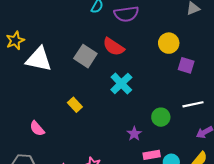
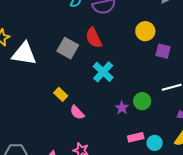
red semicircle: (114, 47) -> (94, 38), turned 35
pink semicircle: (37, 128) -> (77, 112), moved
purple star: (134, 134) -> (122, 108), moved

